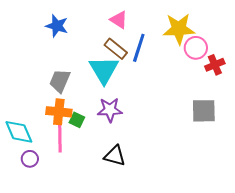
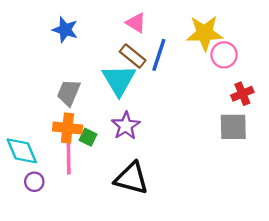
red cross: (215, 65) -> (242, 94), moved
purple star: (110, 110) -> (126, 126), turned -30
black triangle: (115, 156) -> (131, 178), size x1.4

